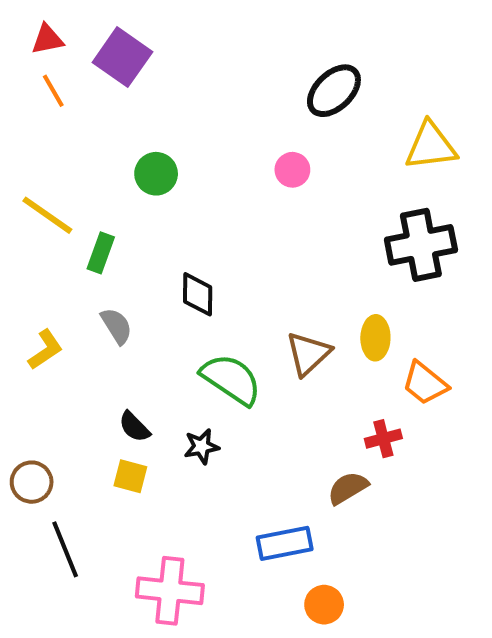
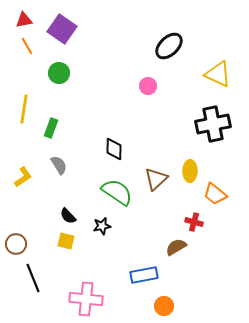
yellow triangle: (431, 146) -> (218, 74), turned 32
green circle: (156, 174) -> (59, 73), moved
yellow line: (47, 215) -> (24, 109), turned 64
black diamond: (198, 294) -> (114, 149), moved
red cross: (383, 439) -> (194, 222), turned 30

